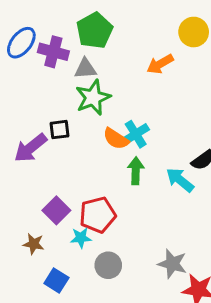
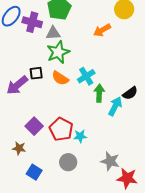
orange semicircle: (116, 139) -> (60, 78), moved
green arrow: (136, 171) -> (99, 93), moved
cyan arrow: (180, 180) -> (115, 106), turned 78
red pentagon: (98, 215) -> (61, 129), turned -30
cyan star: (81, 238) -> (80, 136), moved

